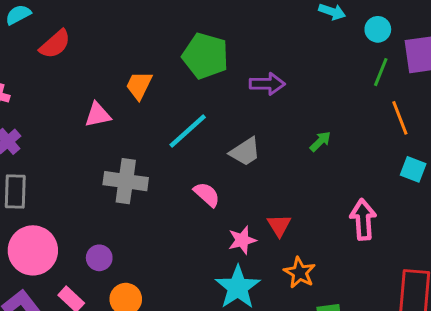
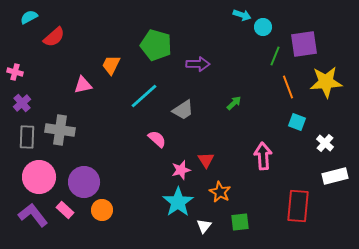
cyan circle: (378, 29) -> (263, 27), moved
gray cross: (126, 181) -> (60, 130), moved
purple circle: (99, 258) -> (84, 182), size x1.8

